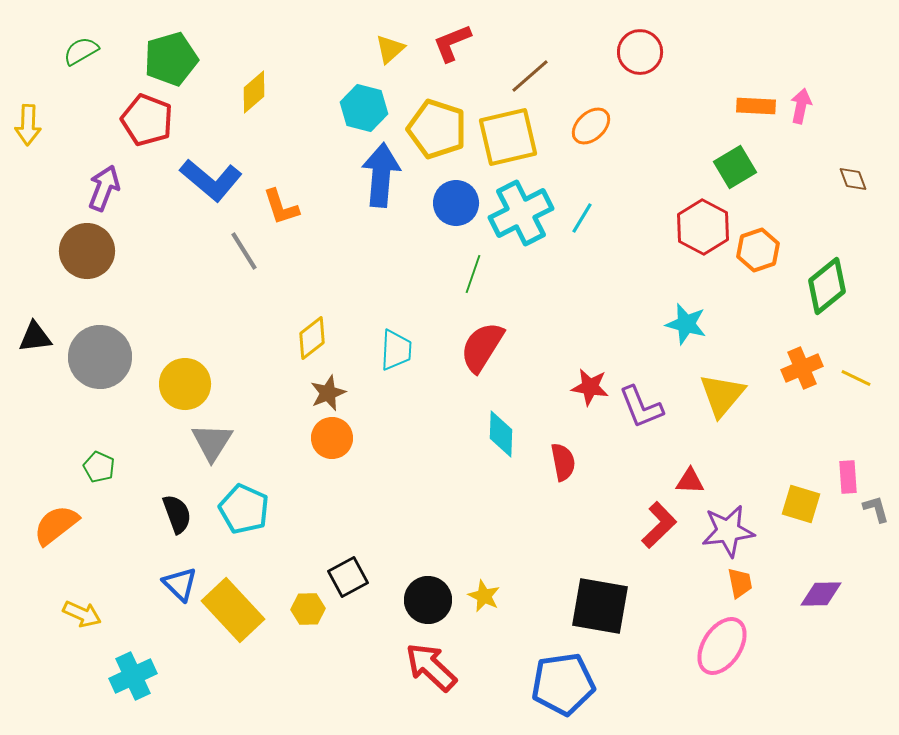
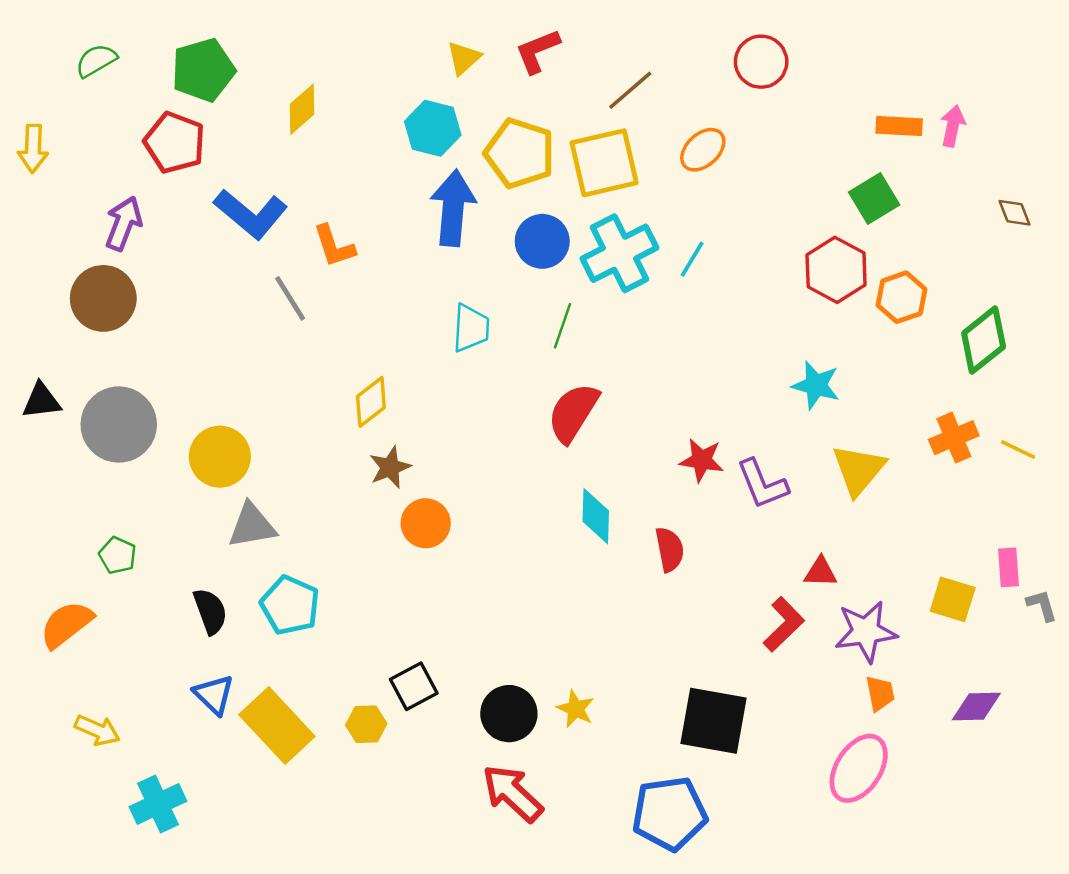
cyan trapezoid: (396, 350) -> (471, 328), moved
orange circle: (332, 438) -> (426, 523), moved
gray triangle: (212, 442) -> (252, 526), turned 48

